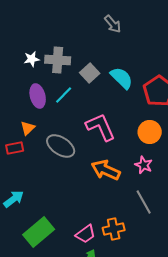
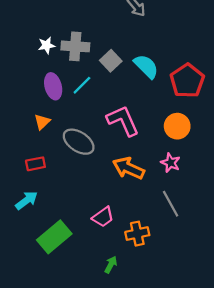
red rectangle: (15, 148) -> (35, 164), moved
pink trapezoid: (86, 234) -> (103, 217), moved

